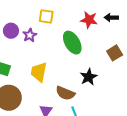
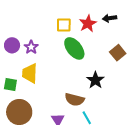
yellow square: (46, 16) -> (64, 25), moved
red star: (89, 20) -> (88, 24), turned -30
yellow trapezoid: (39, 72) -> (30, 73), moved

